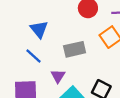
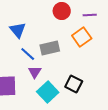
blue line: (33, 56) -> (28, 54), moved

